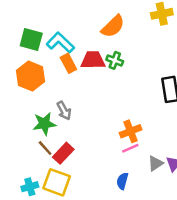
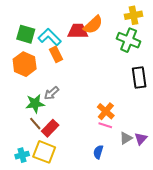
red trapezoid: (93, 60) -> (78, 31), moved
green cross: (115, 60) -> (129, 40), moved, size x1.6
gray arrow: (64, 111) -> (51, 93), turned 77
orange cross: (131, 131) -> (106, 111), turned -30
pink line: (130, 148) -> (105, 125), turned 40

